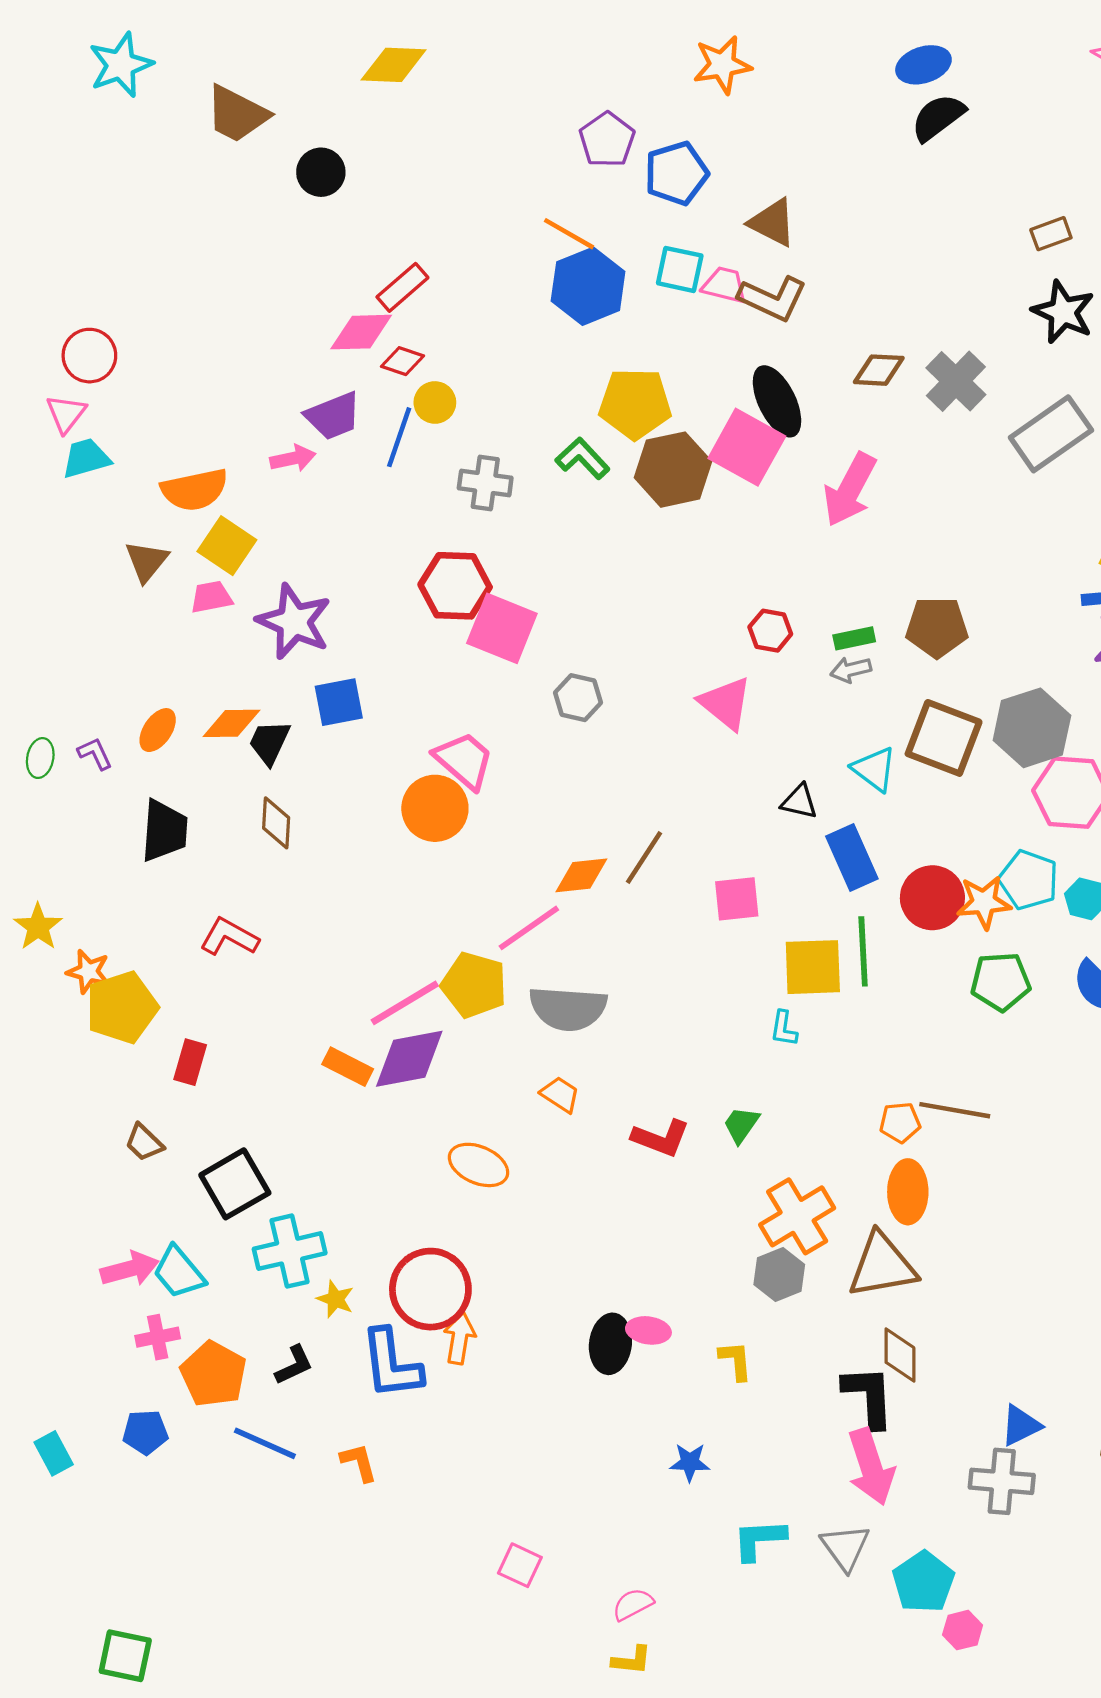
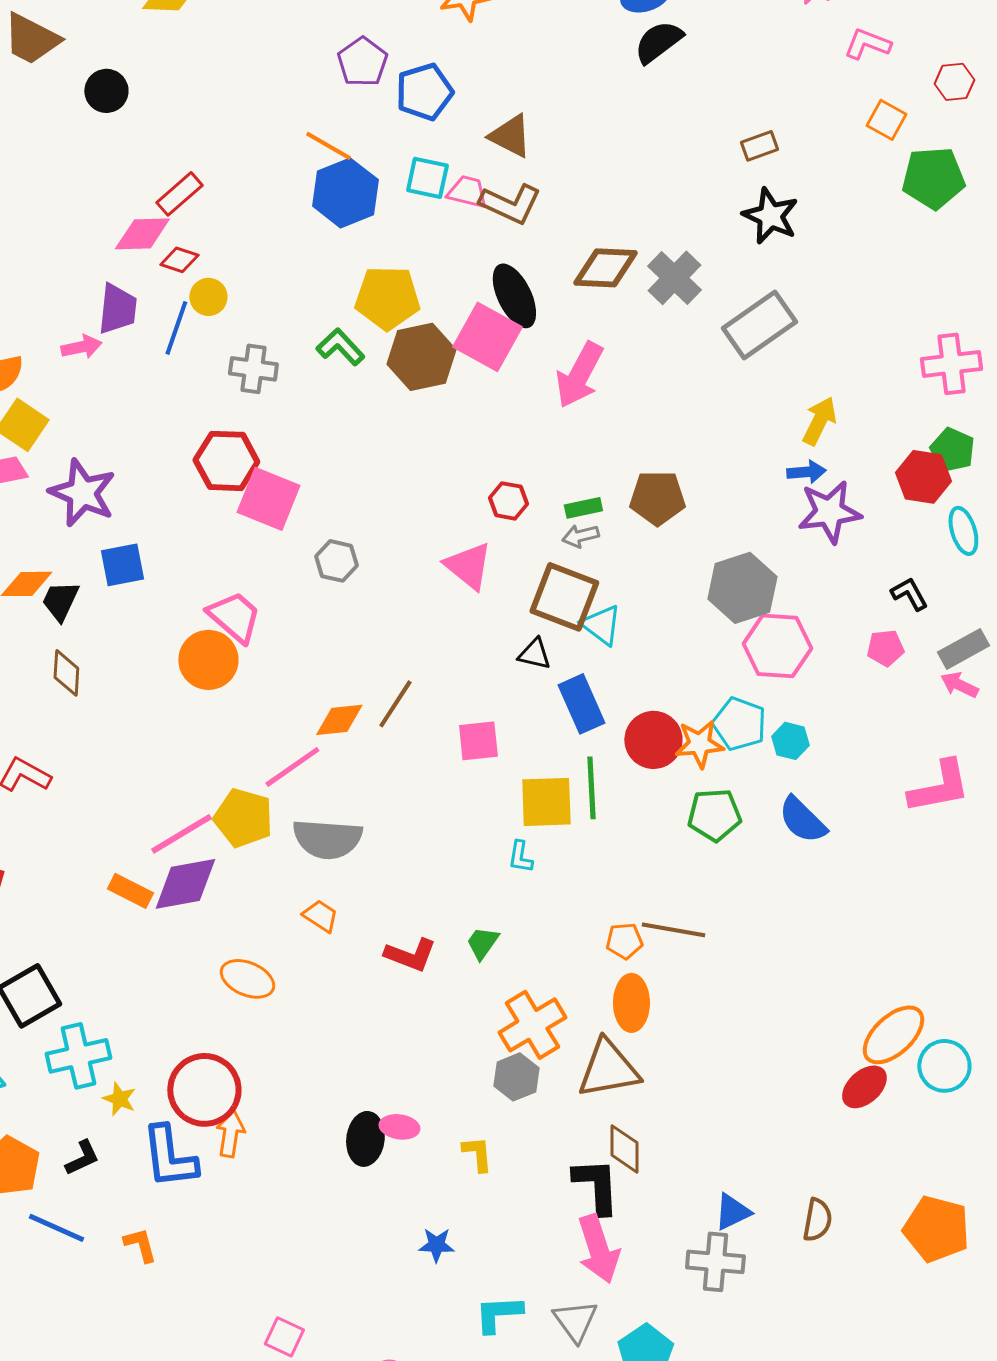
brown diamond: (879, 370) -> (605, 268), size x1.4
purple trapezoid: (333, 416) -> (117, 309), turned -62
brown square: (944, 738) -> (564, 597), moved

